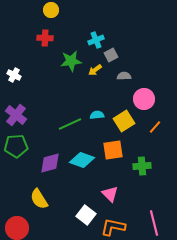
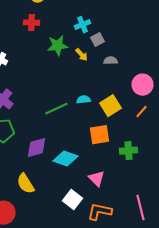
yellow arrow: (95, 70) -> (82, 55), turned -96
pink circle: (144, 99) -> (142, 85), moved
cyan diamond: (82, 160) -> (66, 159), moved

